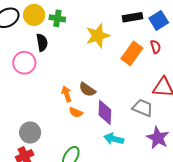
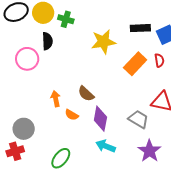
orange arrow: (67, 94) -> (56, 99), moved

